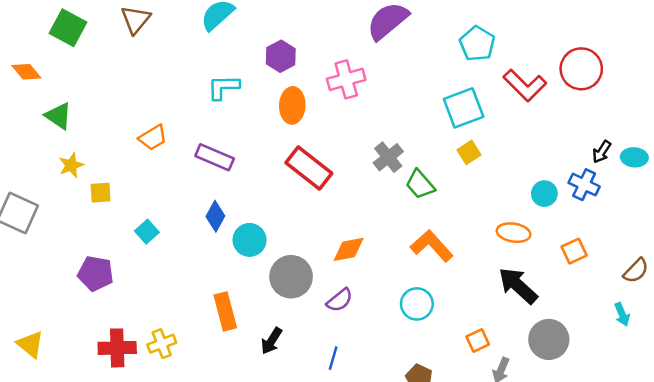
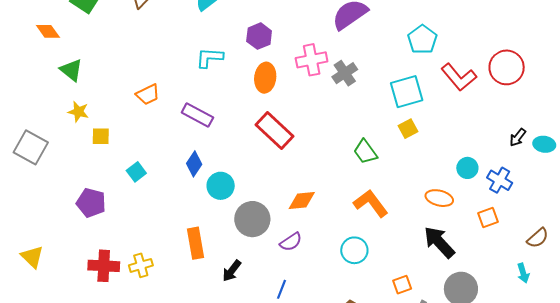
gray cross: (388, 157) -> (345, 73), moved
yellow star: (71, 165) -> (78, 112), turned 30
blue cross: (584, 185) -> (500, 180), moved

